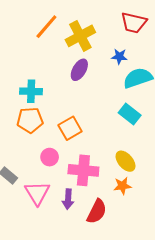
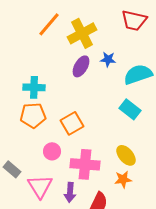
blue star: (119, 56) -> (108, 59), moved

